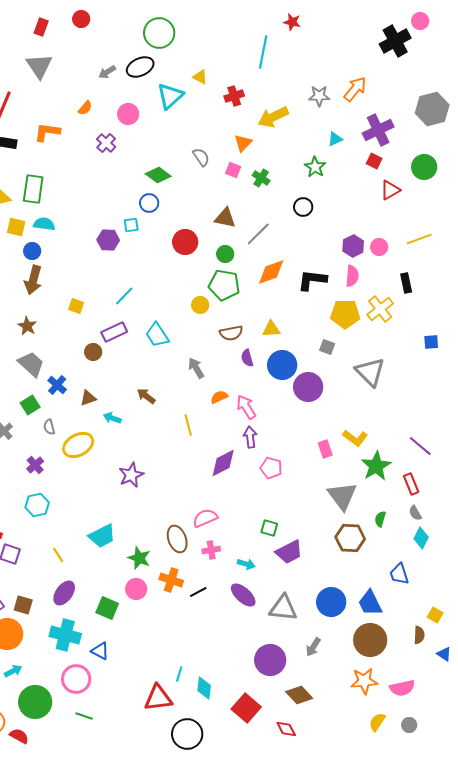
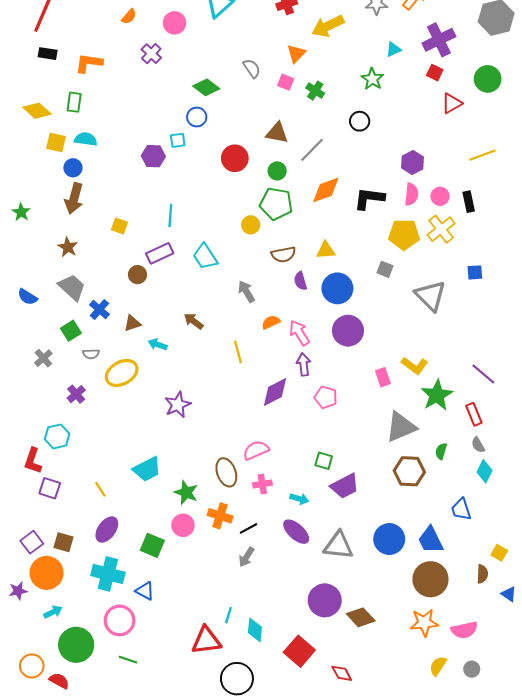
orange L-shape: (47, 132) -> (89, 63), moved
green rectangle: (33, 189) -> (74, 102), size x0.7
pink circle: (379, 247) -> (440, 196), moved
cyan line: (124, 296) -> (170, 215), turned -40
blue square: (431, 342) -> (475, 272), moved
purple circle: (308, 387) -> (348, 331), moved
gray semicircle: (49, 427) -> (91, 354), turned -77
gray triangle: (342, 496) -> (401, 427), turned 44
cyan hexagon: (37, 505) -> (57, 436), moved
gray arrow: (313, 647) -> (246, 557), moved
brown diamond: (299, 695) -> (361, 617), moved

